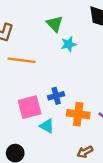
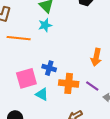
cyan star: (69, 44) -> (45, 25), moved
blue cross: (56, 96) -> (49, 68), turned 32

